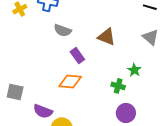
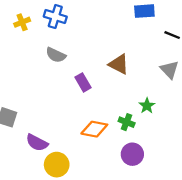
gray semicircle: (63, 30) -> (56, 55), moved
orange diamond: (70, 82) -> (94, 129), moved

